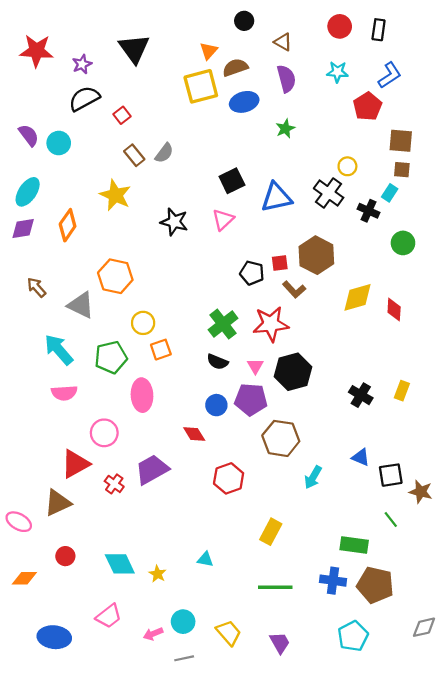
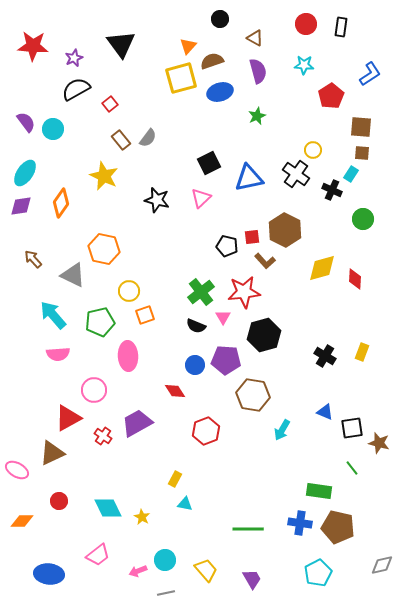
blue L-shape: (390, 75) -> (370, 74), moved
pink triangle: (255, 366) -> (223, 317), moved
yellow rectangle: (271, 532) -> (175, 479), moved, size x0.7

